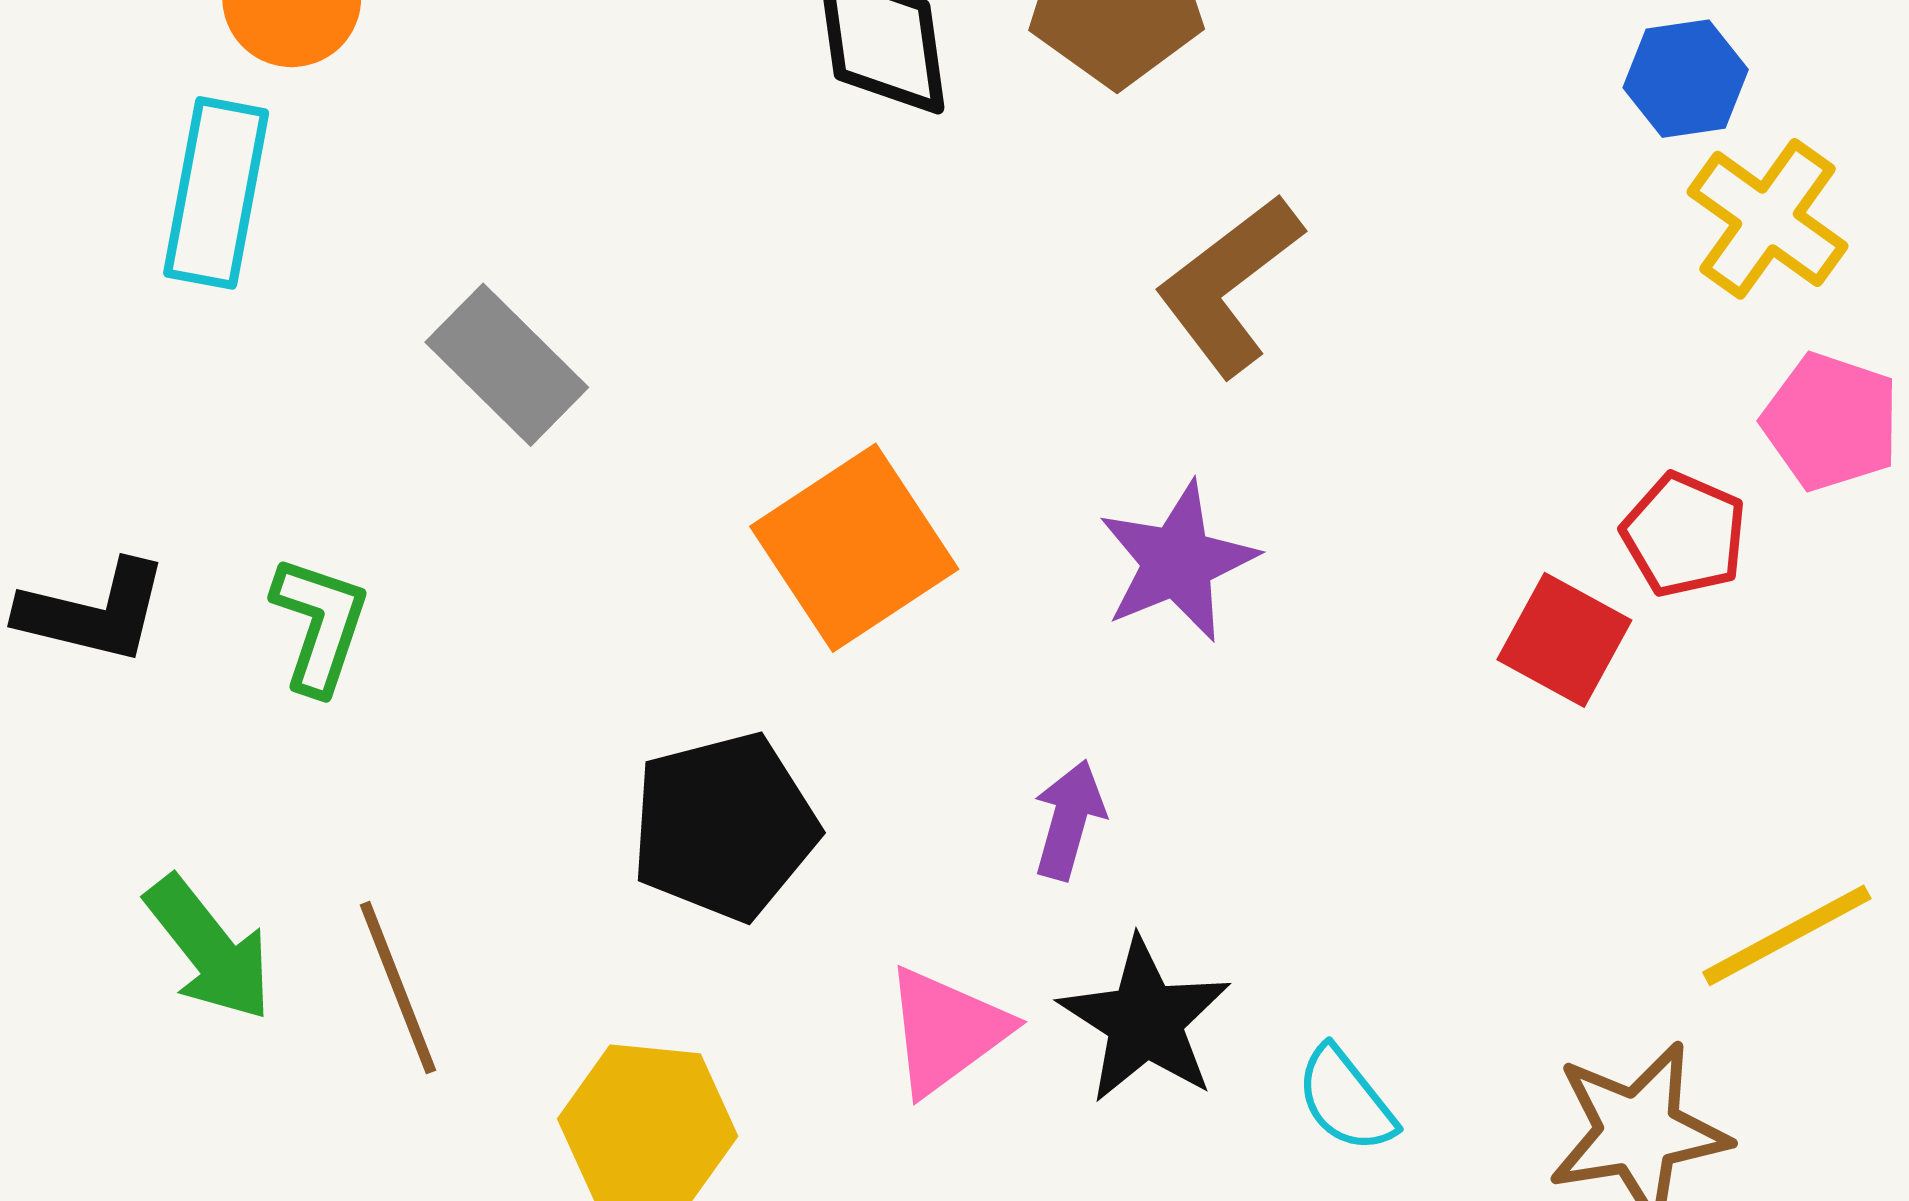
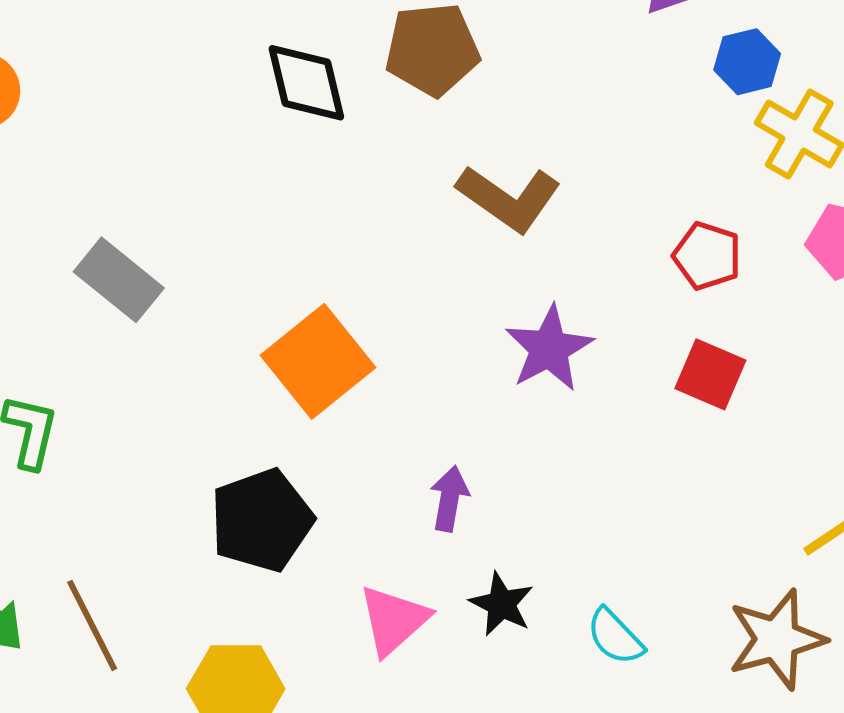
brown L-shape: (1229, 285) -> (509, 198), turned -102
red pentagon: (1684, 535) -> (707, 256), moved
purple star: (1177, 562) -> (549, 349), moved
black star: (1145, 1020) -> (501, 604), size x0.7

